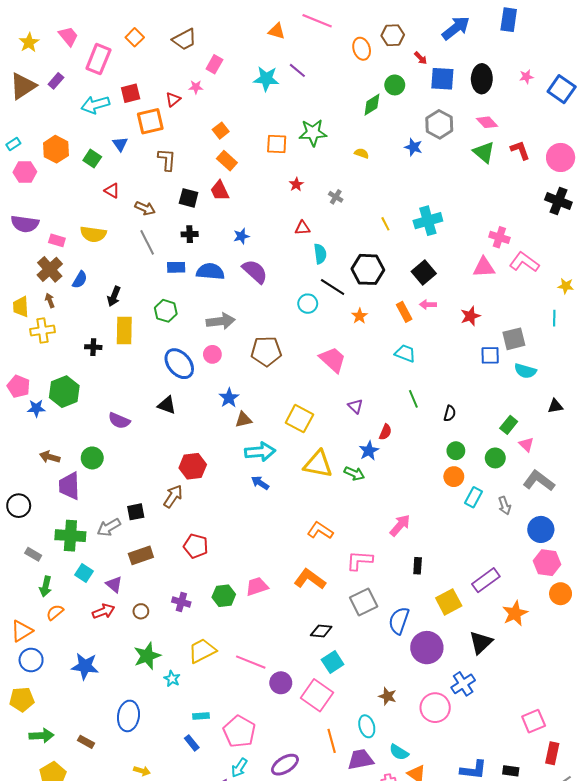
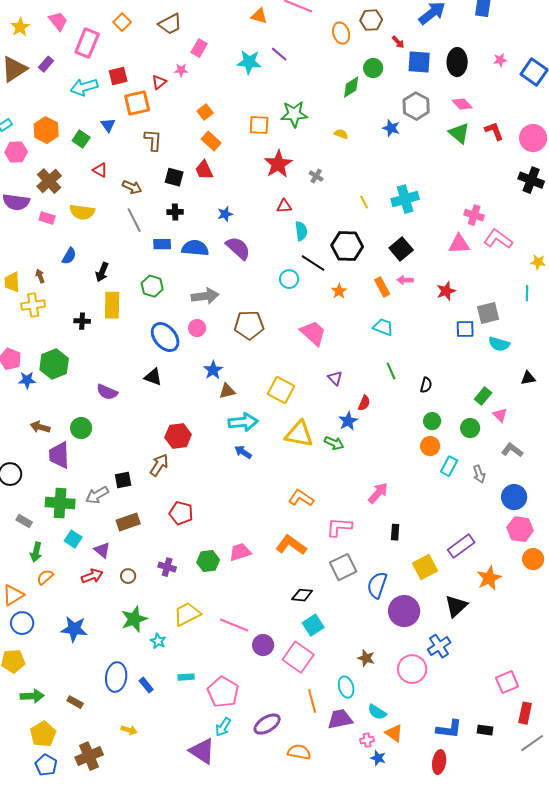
red star: (296, 184) -> (278, 164), size x2.0
brown cross: (50, 269) -> (49, 181), moved
gray L-shape: (539, 481) -> (512, 450), size x0.7
blue rectangle: (192, 743) -> (146, 685), moved

